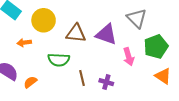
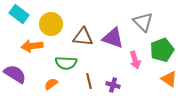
orange arrow: (24, 43) -> (32, 46), size x1.5
orange semicircle: (30, 82) -> (51, 84), moved

